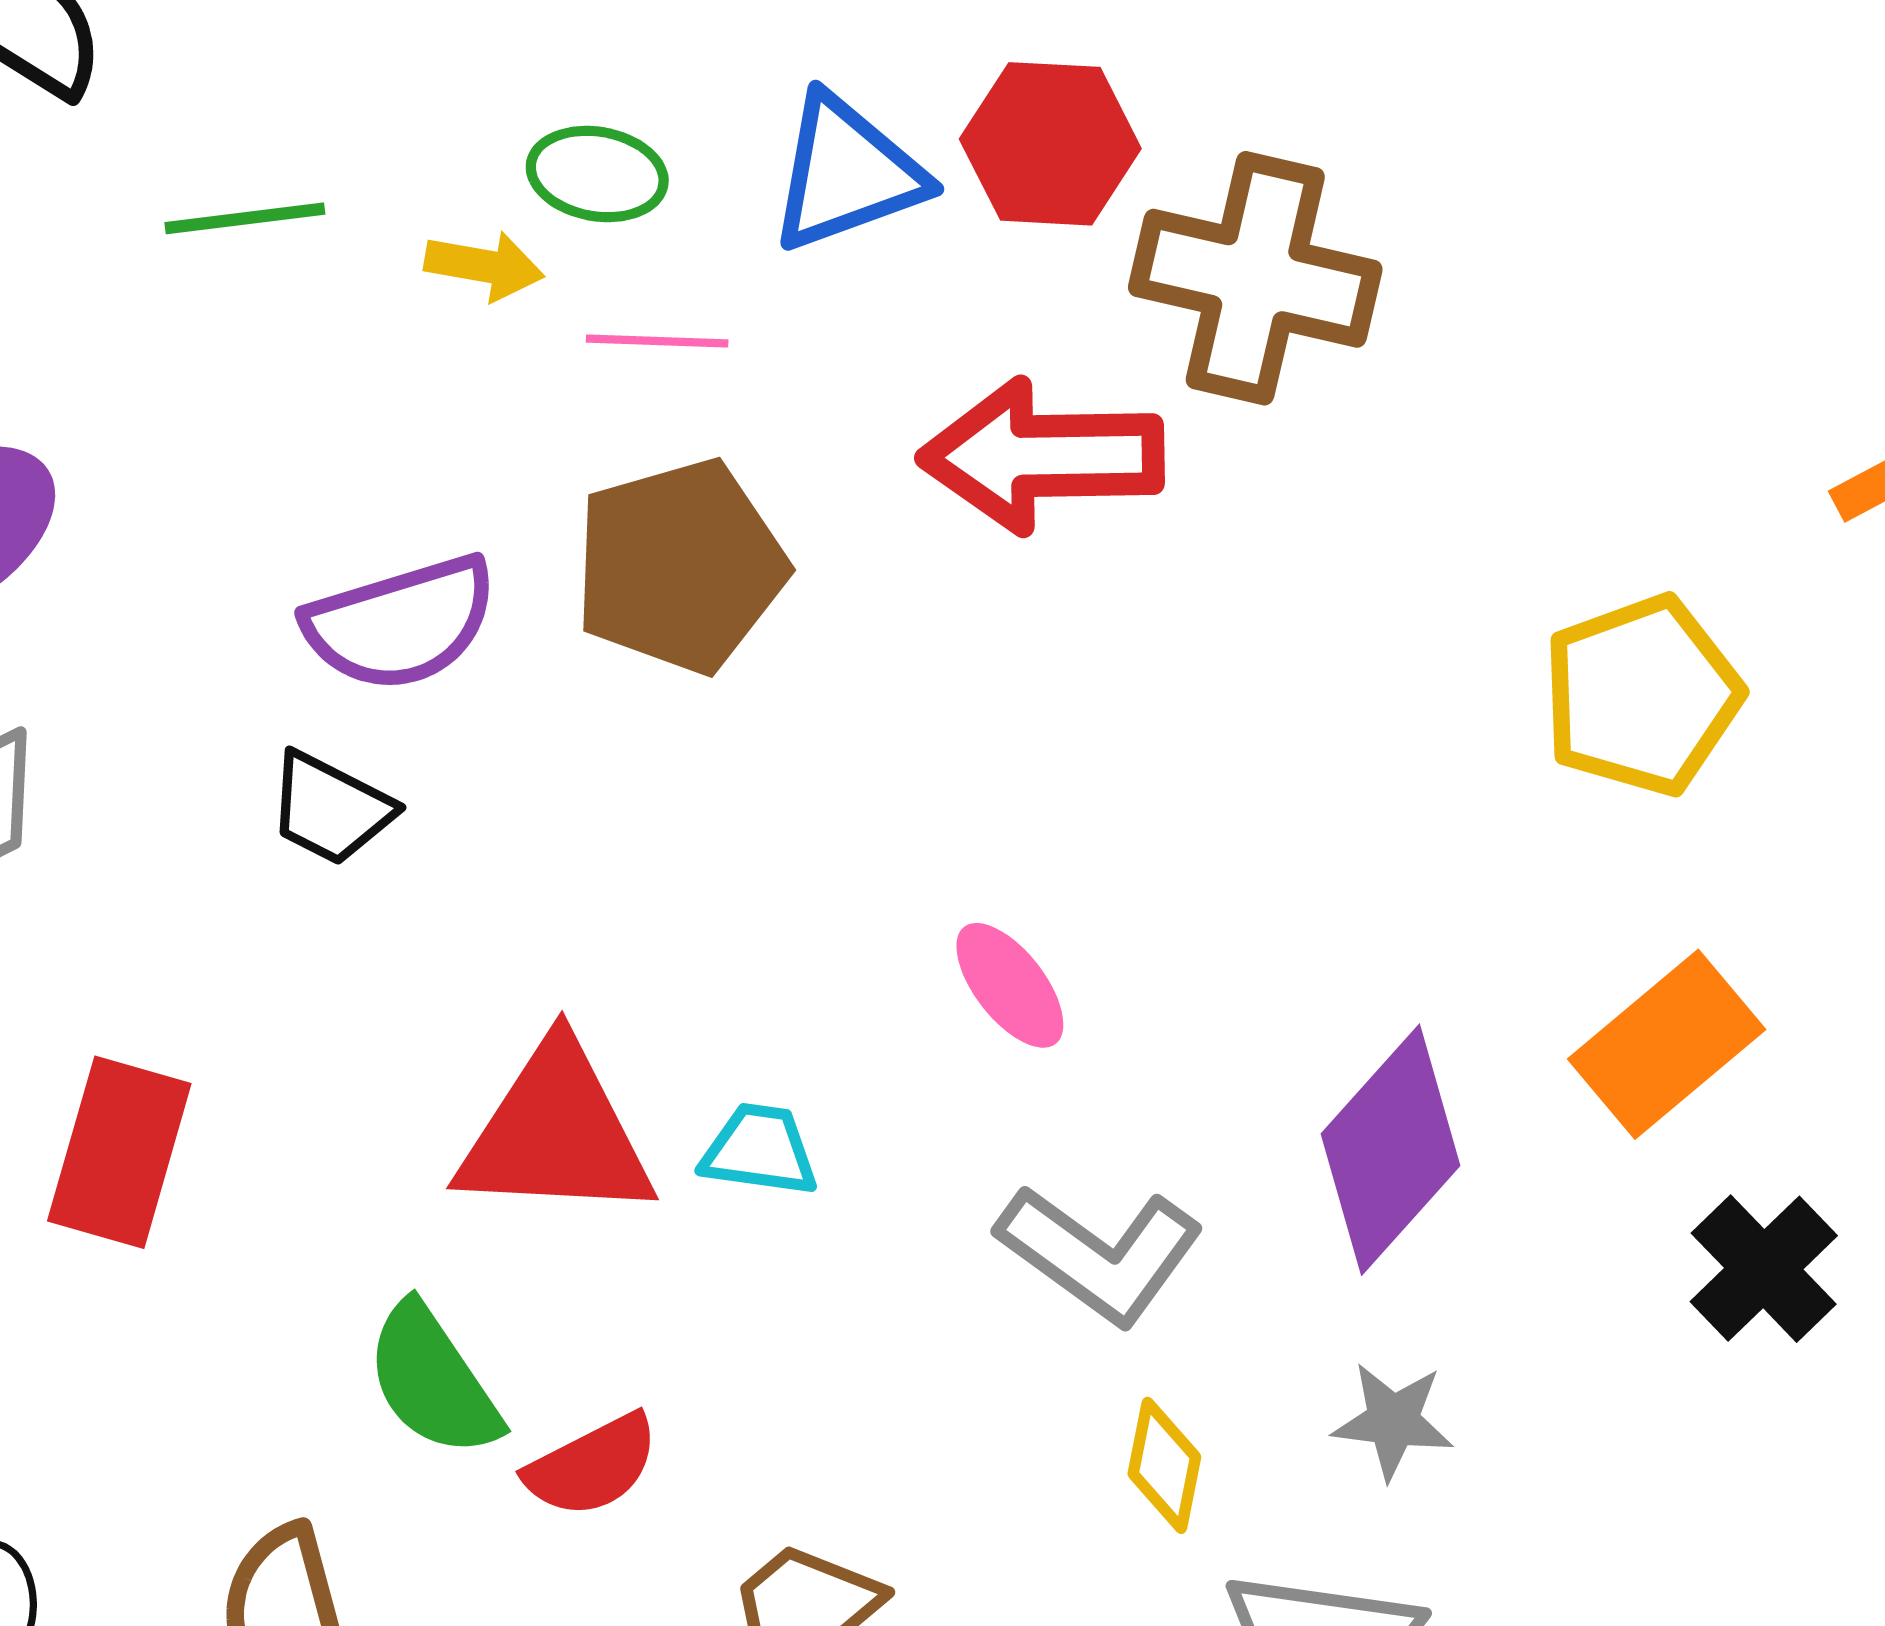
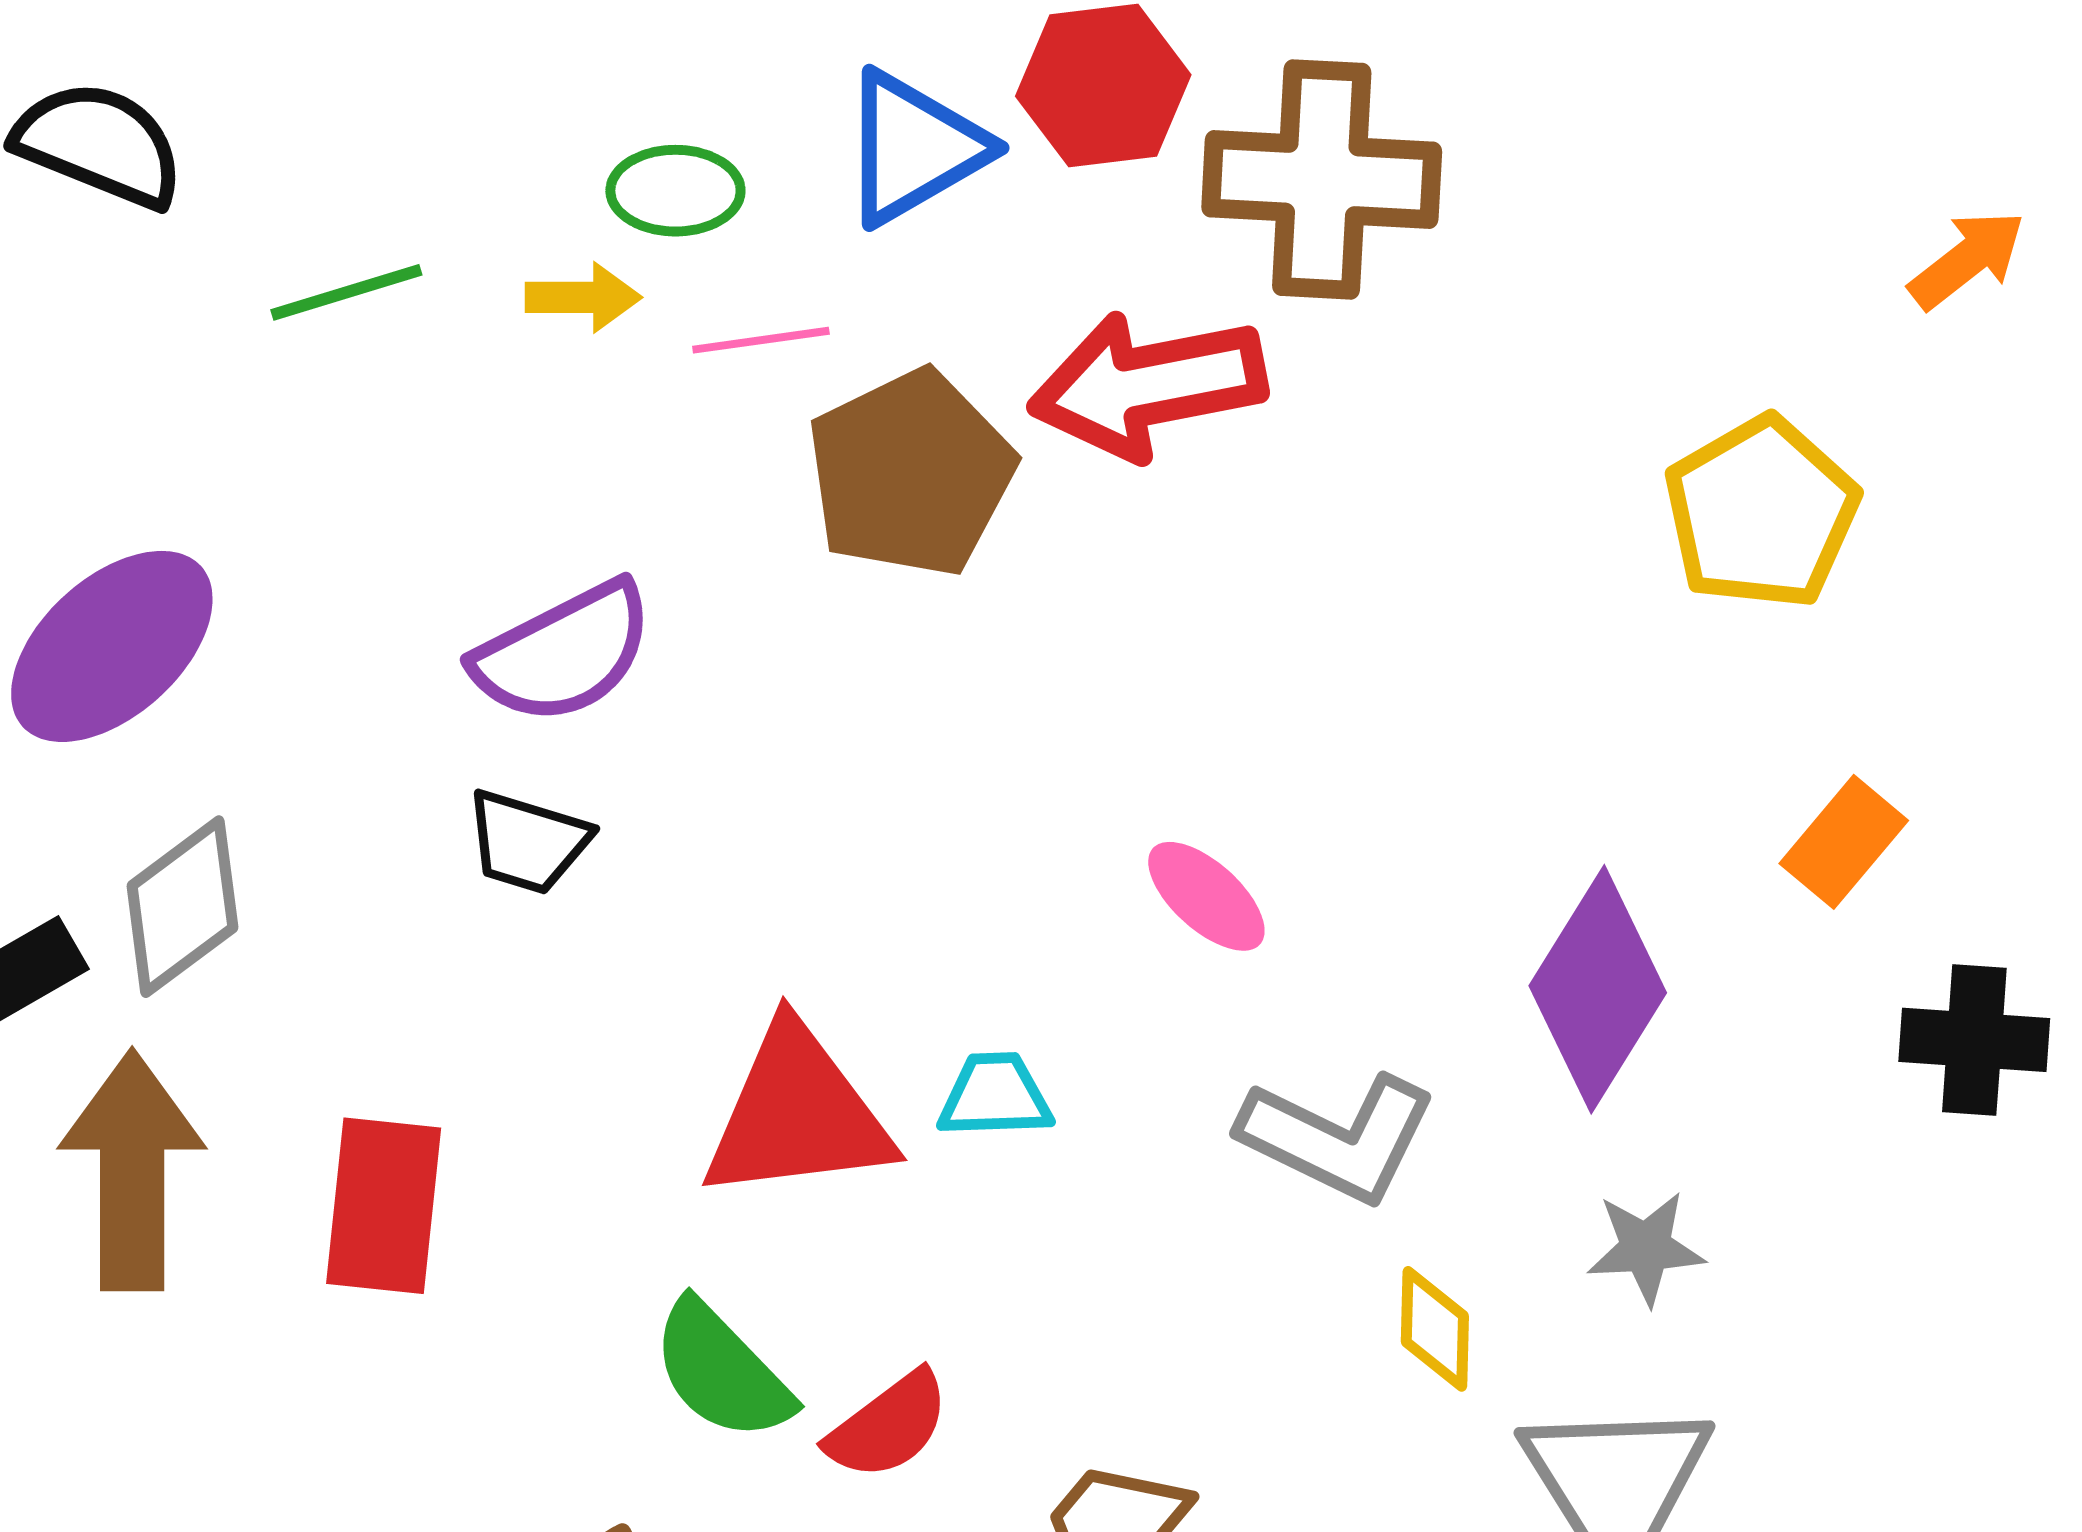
brown pentagon: (680, 566) -> (911, 473), moved
orange rectangle: (1667, 1044) -> (1844, 842), size x0.7
black cross: (1764, 1269) -> (1974, 1040), turned -32

